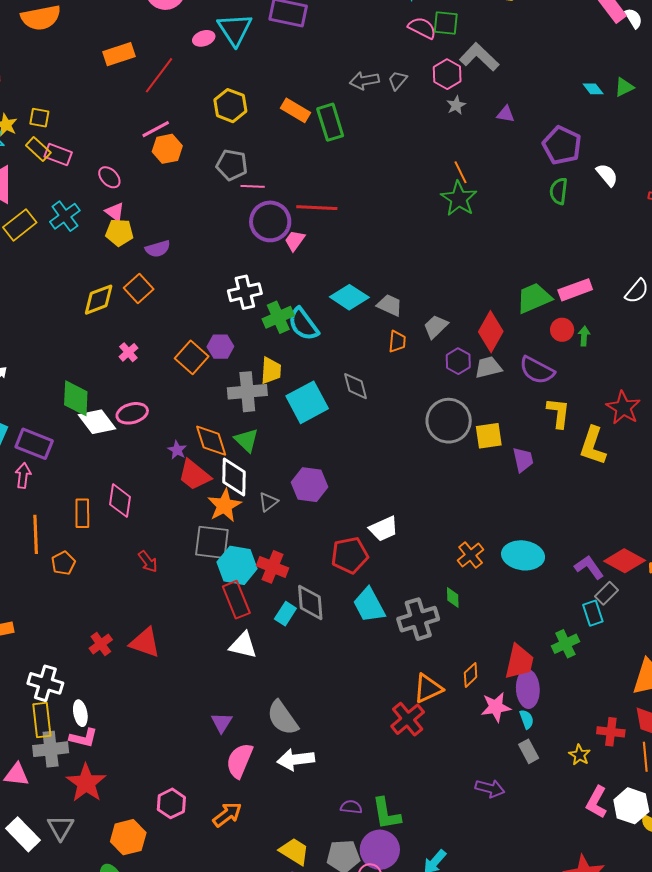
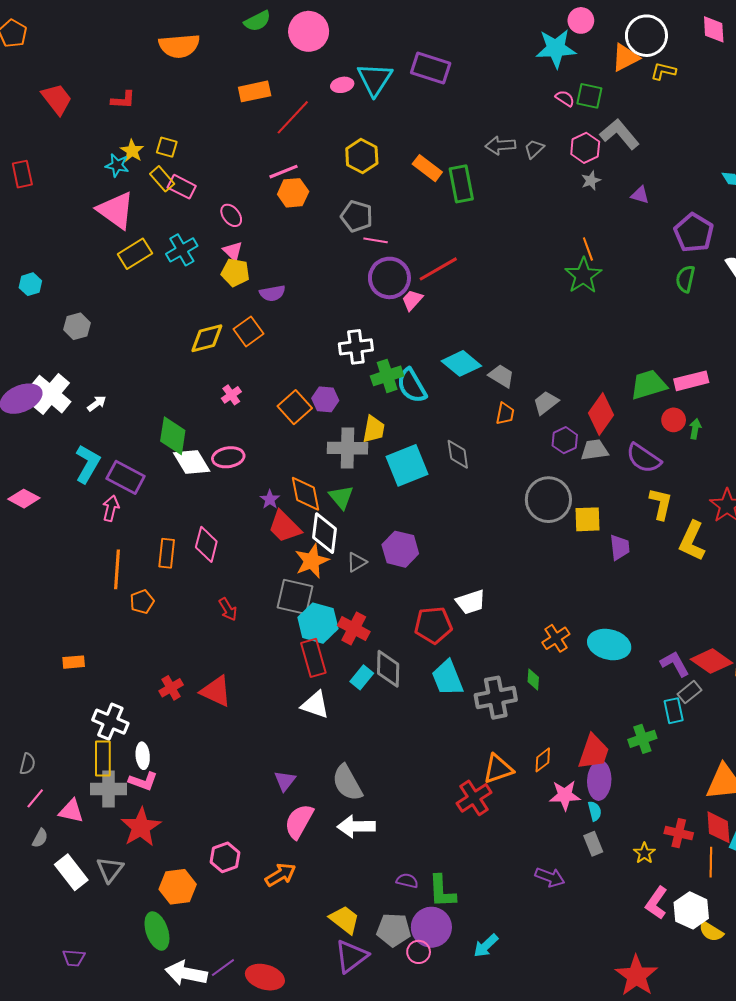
pink semicircle: (422, 28) -> (565, 98), size x0.7
red line: (317, 208) -> (438, 269), turned -39

